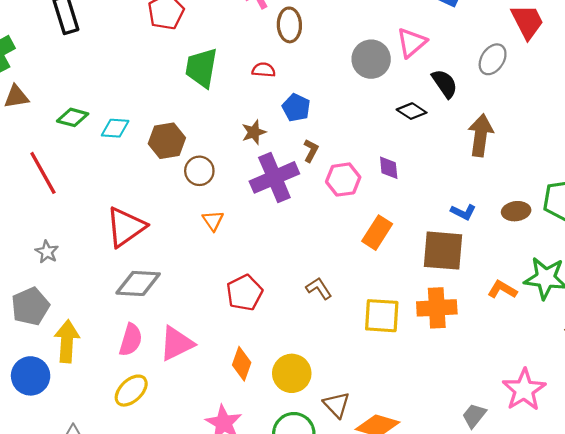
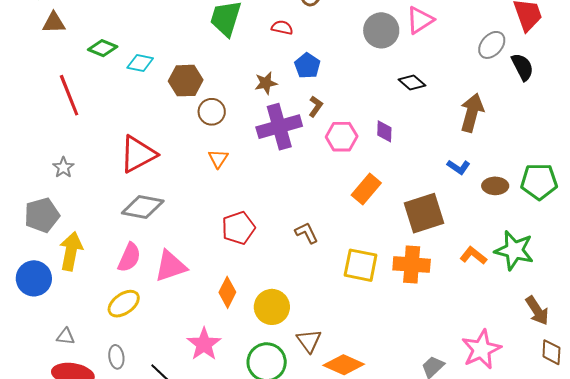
black semicircle: (445, 84) -> (522, 67), moved
blue L-shape: (463, 212) -> (459, 167), moved
brown square: (443, 251) -> (424, 213), turned -30

